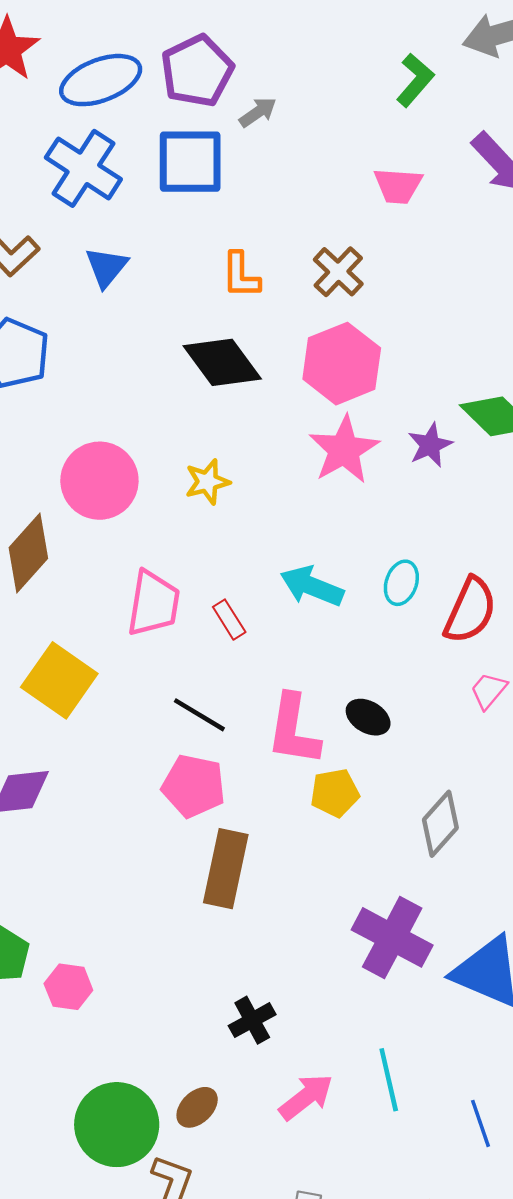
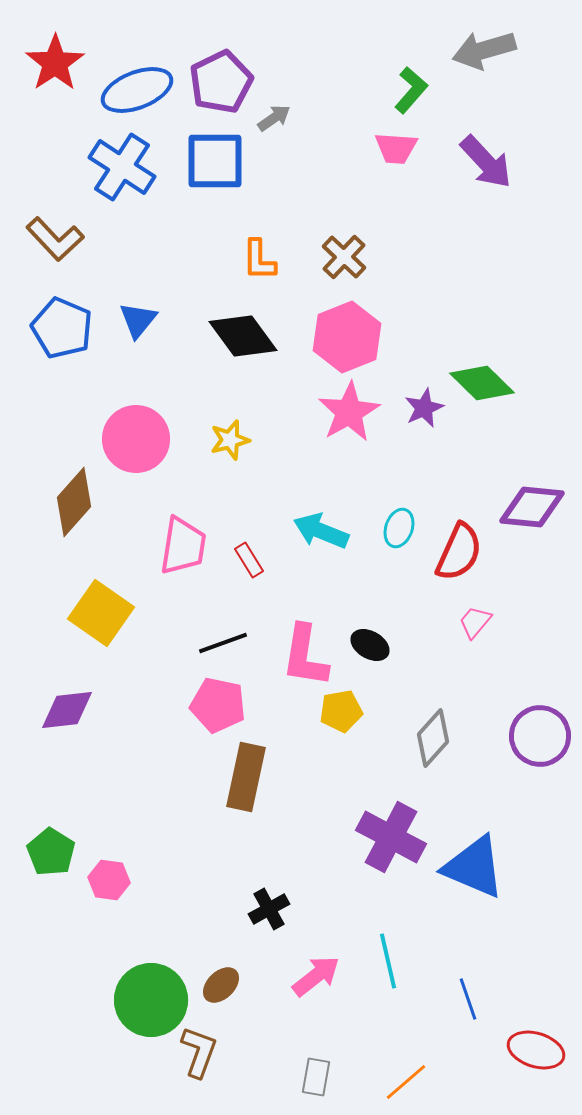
pink trapezoid: (398, 186) -> (396, 148), moved
blue triangle: (106, 267) -> (138, 320), moved
black line: (199, 715) -> (223, 643), turned -51

